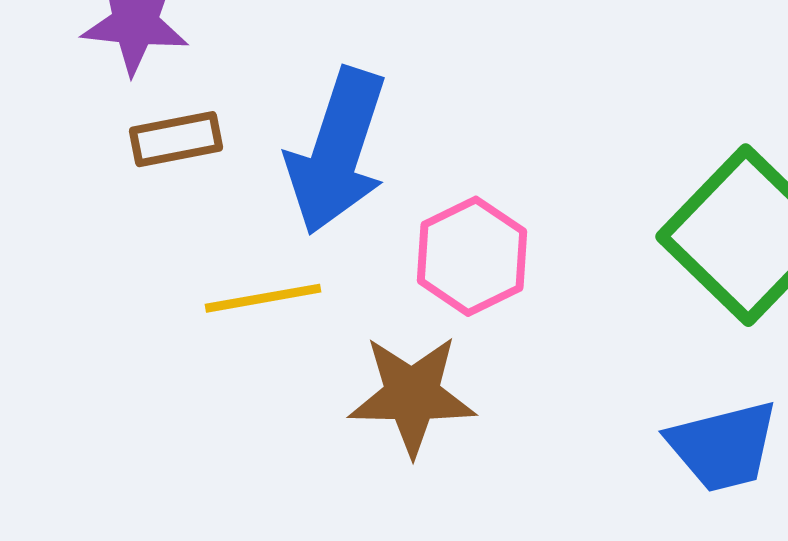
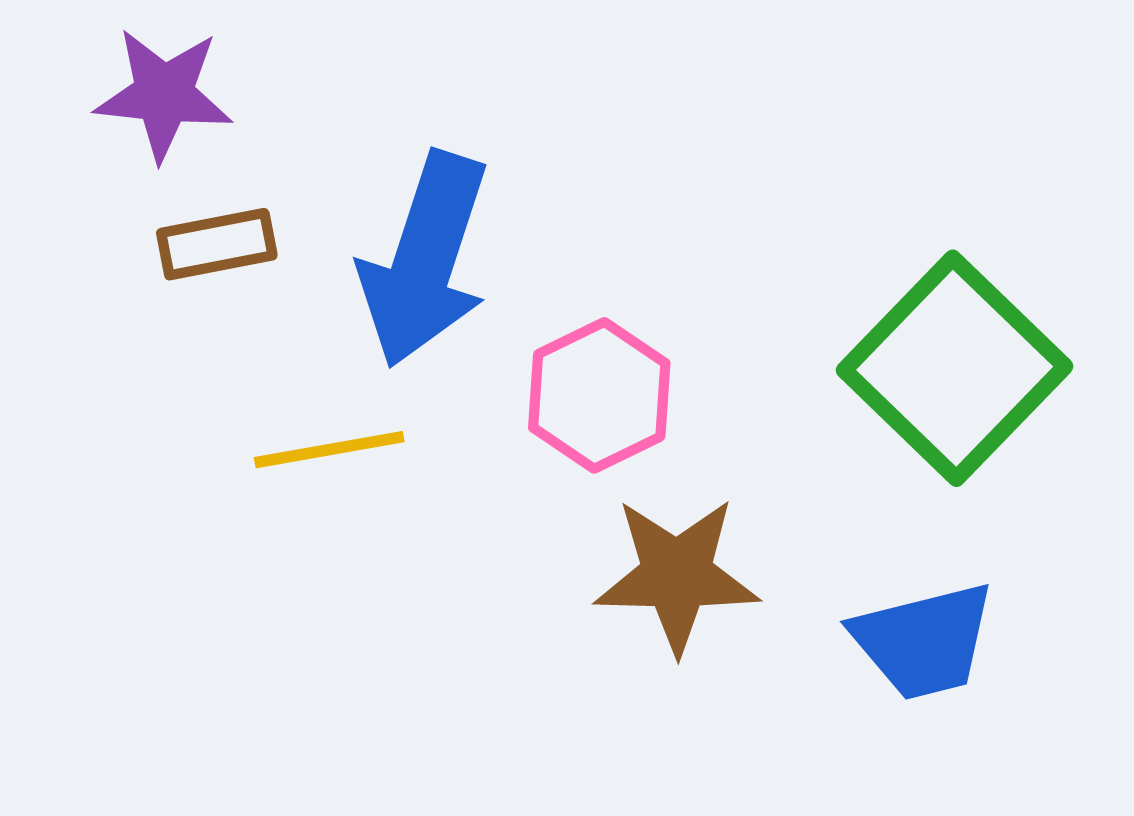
brown star: (412, 395) -> (677, 575), moved

